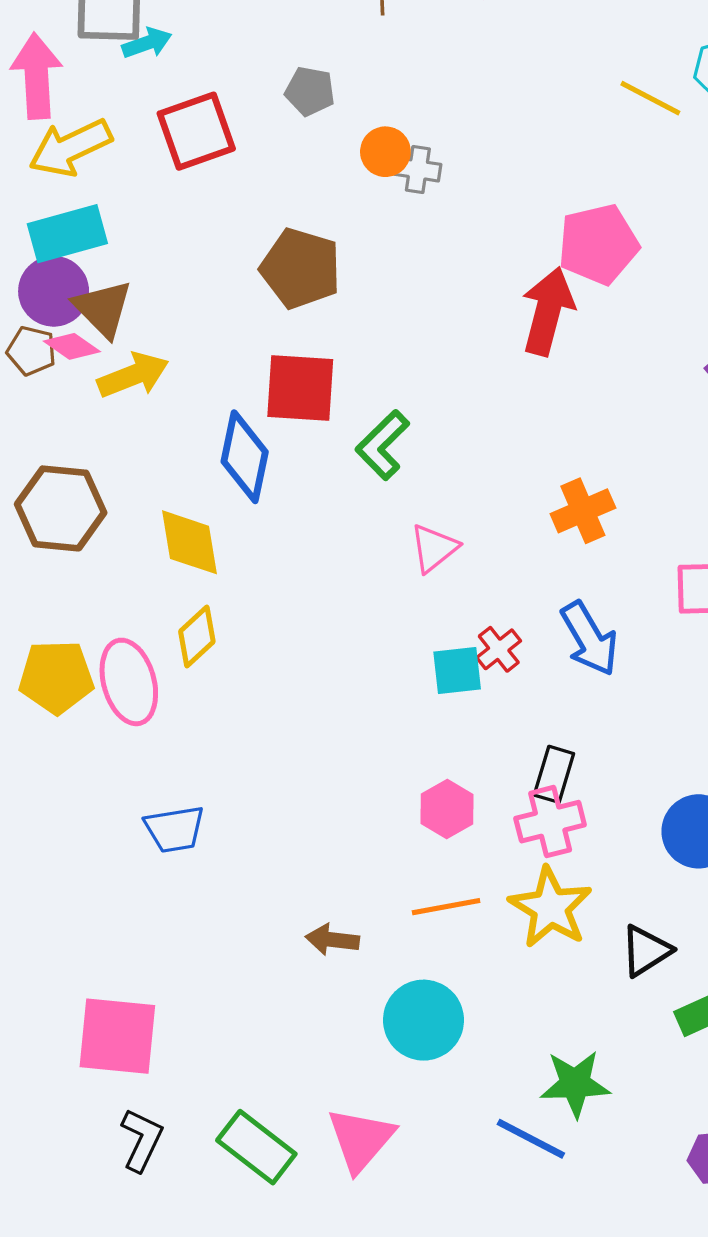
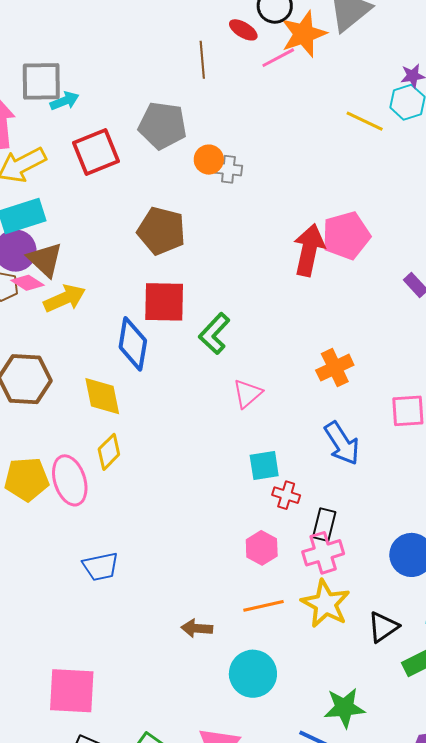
gray pentagon: (310, 91) -> (162, 126), size x1.6
pink pentagon: (598, 244) -> (346, 236), moved
red cross: (499, 649) -> (286, 495), moved, turned -32

